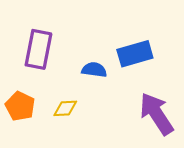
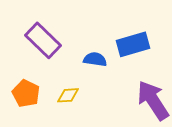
purple rectangle: (38, 49) -> (43, 40), turned -57

